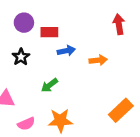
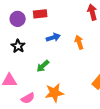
red rectangle: (49, 32) -> (40, 14), moved
orange arrow: (98, 60) -> (79, 42), turned -96

